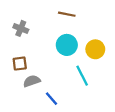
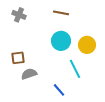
gray cross: (21, 28) -> (19, 15), moved
blue line: (51, 99) -> (59, 90), moved

